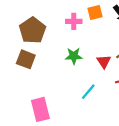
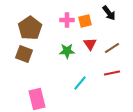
orange square: (95, 12) -> (85, 21), moved
red triangle: (104, 62) -> (90, 44), moved

